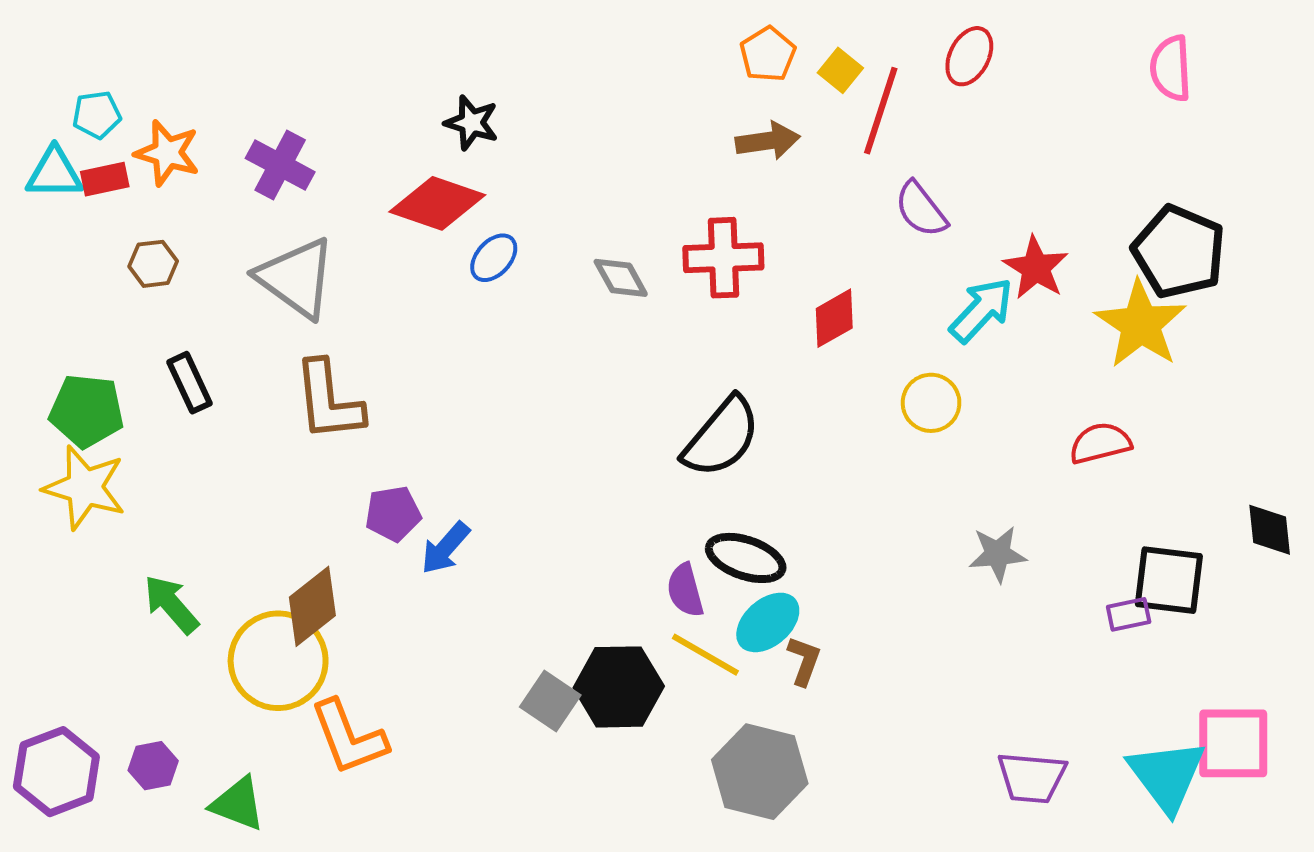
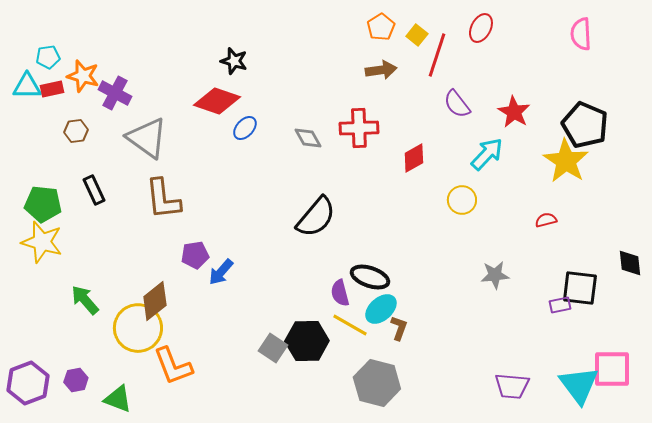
purple cross: (280, 165) -> (115, 93), moved
red star: (1036, 268) -> (514, 112), moved
black semicircle: (721, 437) -> (316, 217), moved
red semicircle: (1100, 443) -> (546, 220), size x0.7

